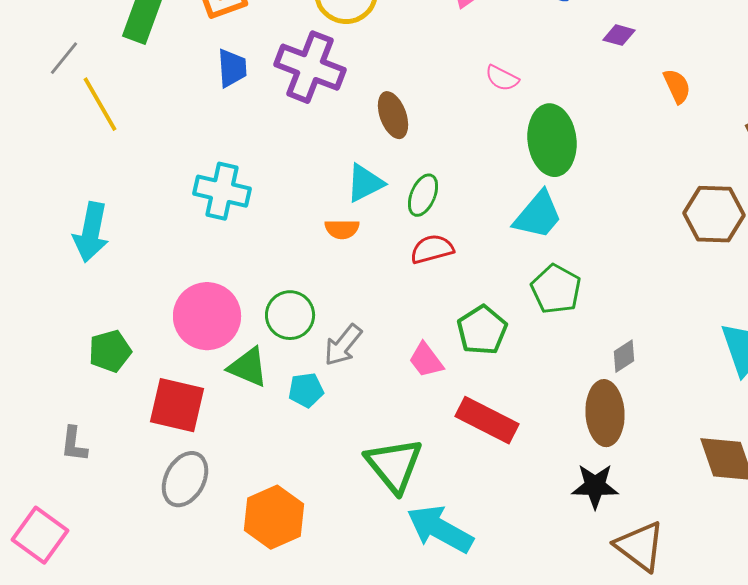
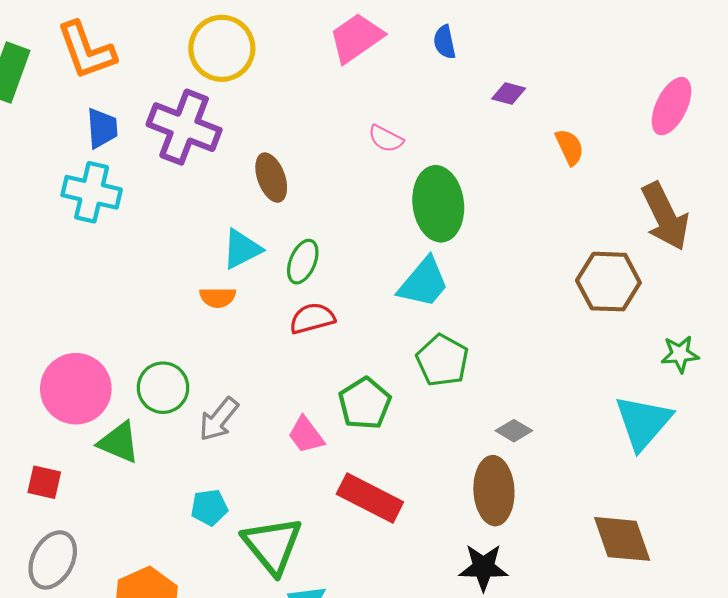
cyan cross: (222, 191) -> (92, 192), moved
gray diamond: (624, 356) -> (514, 431), turned 64
cyan pentagon: (306, 390) -> (209, 507), moved
red square: (177, 405) -> (44, 482), size x0.6

